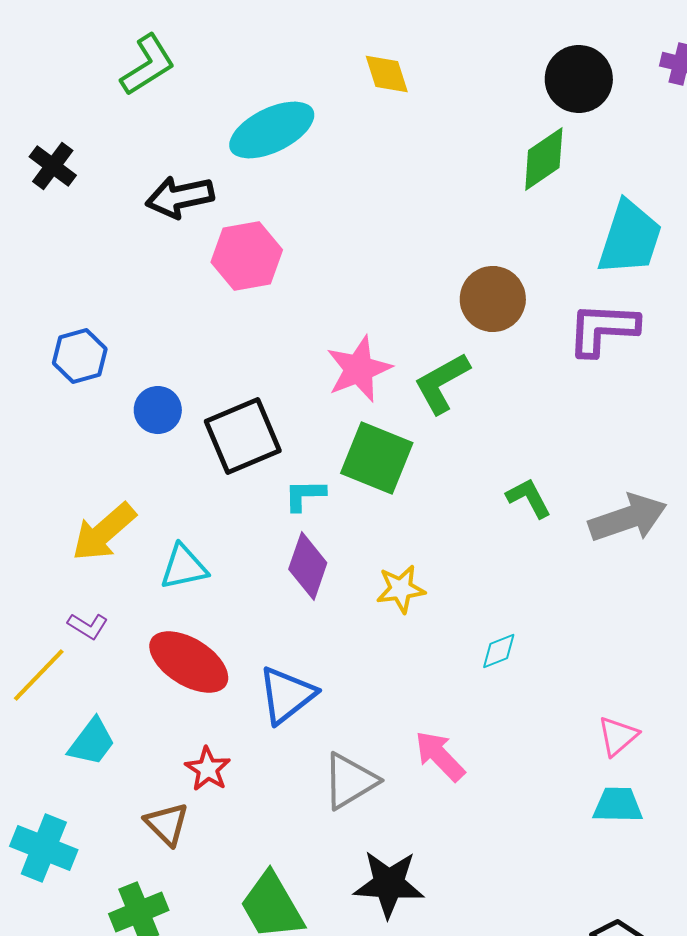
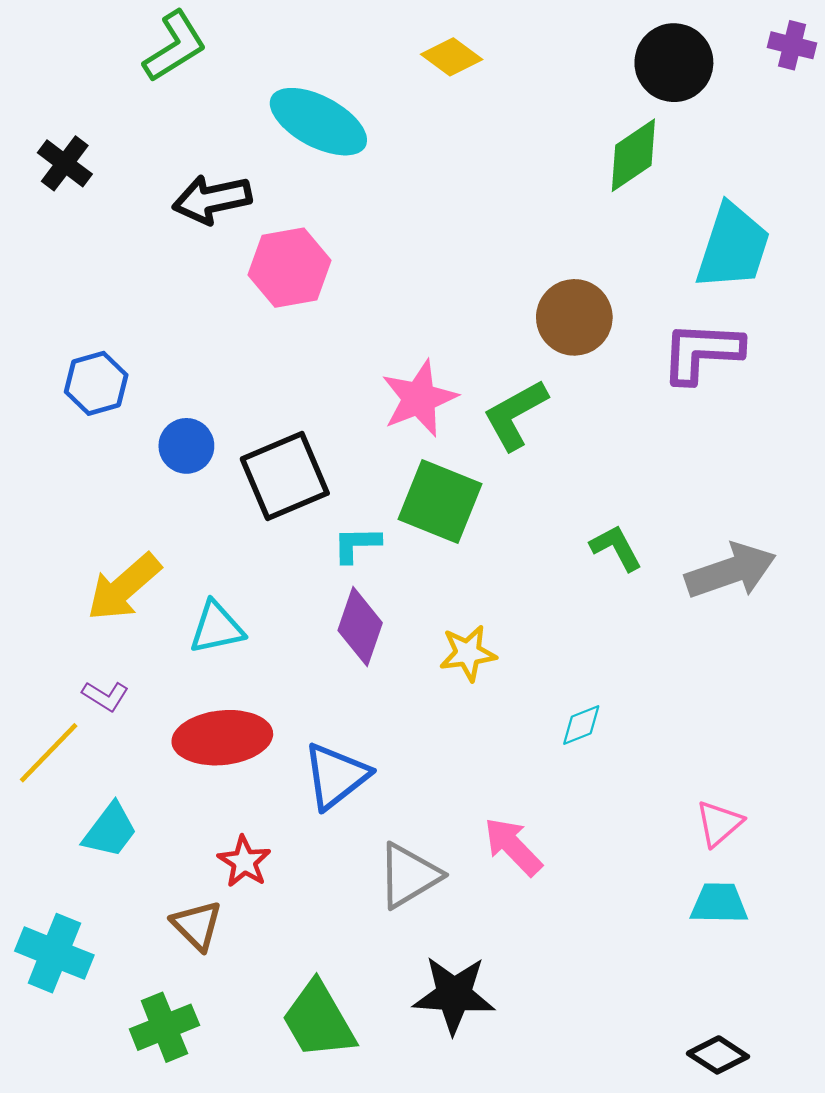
yellow diamond: (387, 74) -> (452, 57), turned -36
cyan ellipse: (272, 130) -> (318, 122), turned 54
red ellipse: (189, 662) -> (222, 738), turned -38

